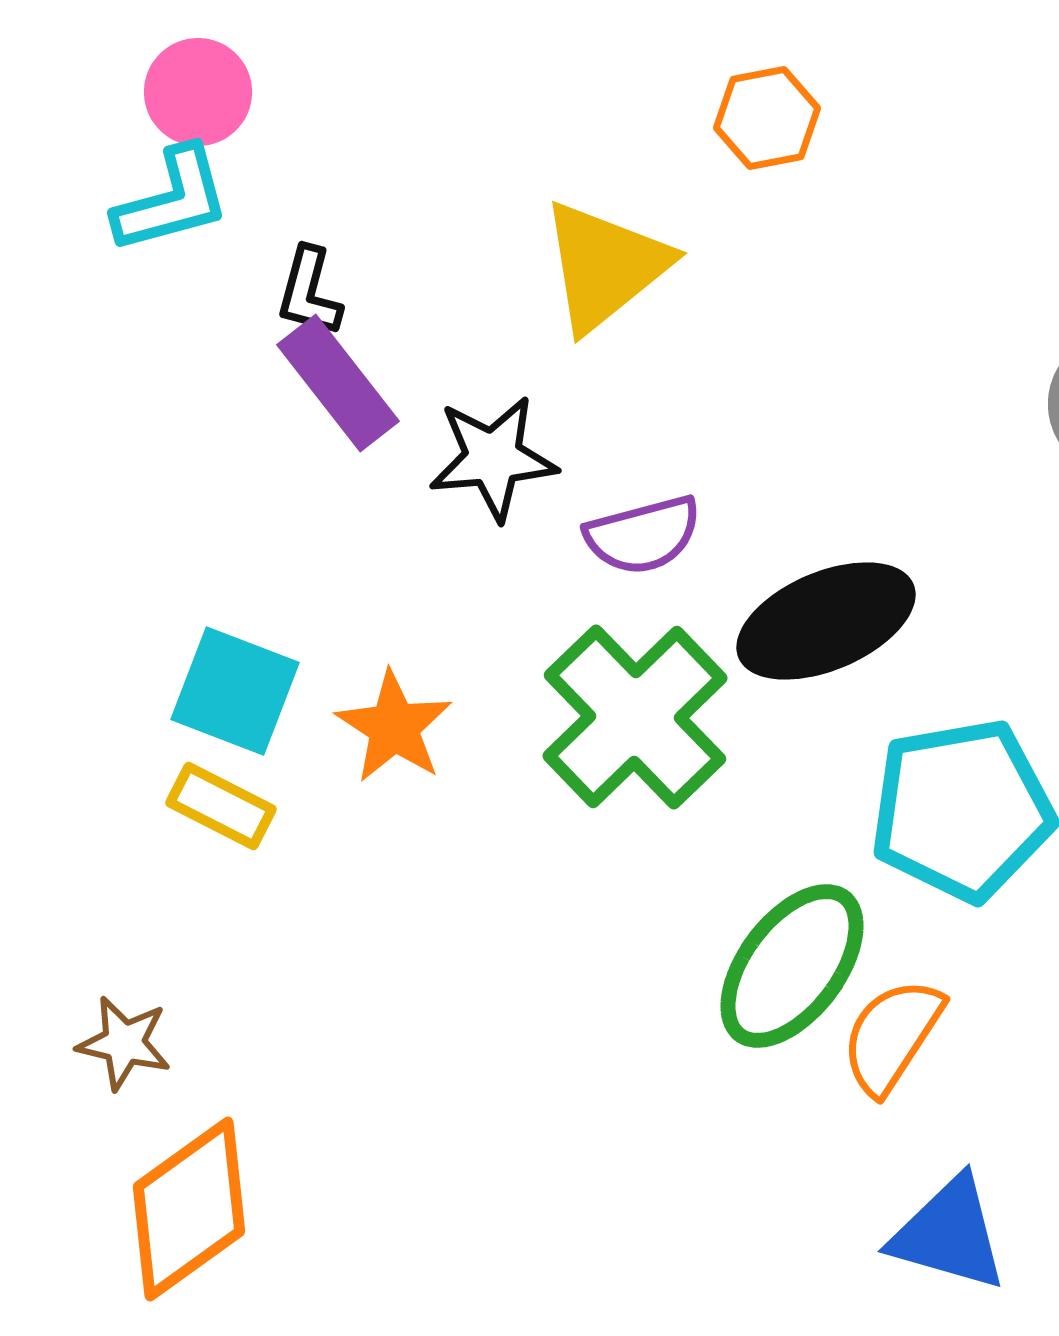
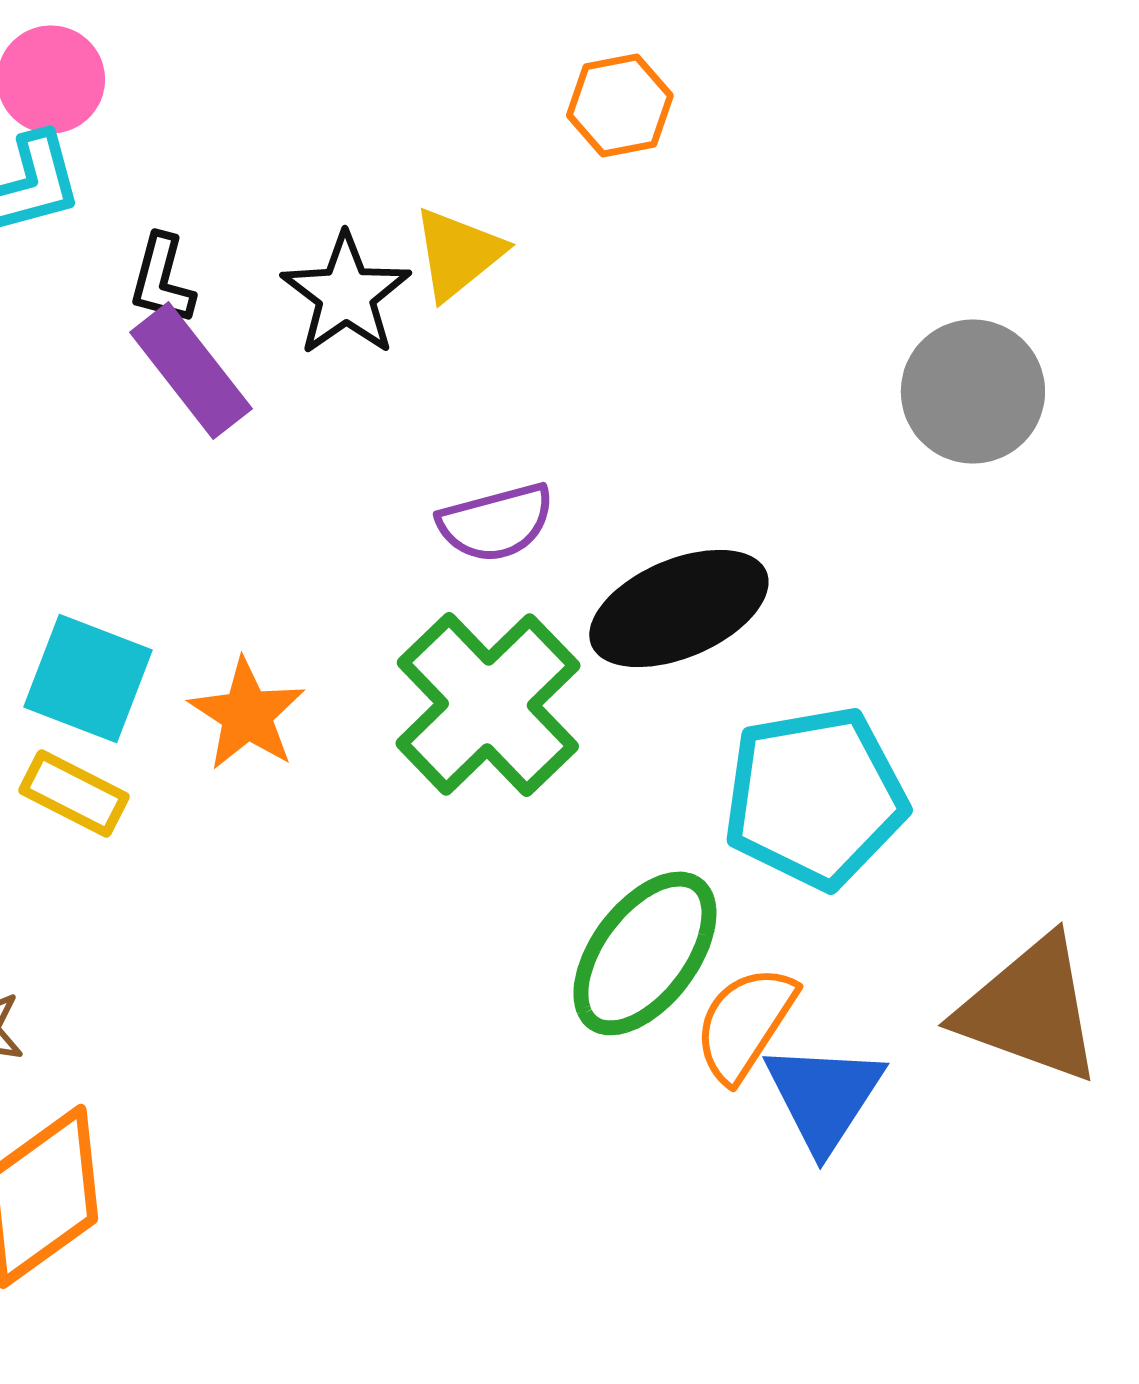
yellow triangle: (605, 266) -> (458, 253), size x0.7
black star: (493, 458) -> (346, 294), moved, turned -30
blue triangle: (949, 1234) -> (824, 1096), moved, turned 47

